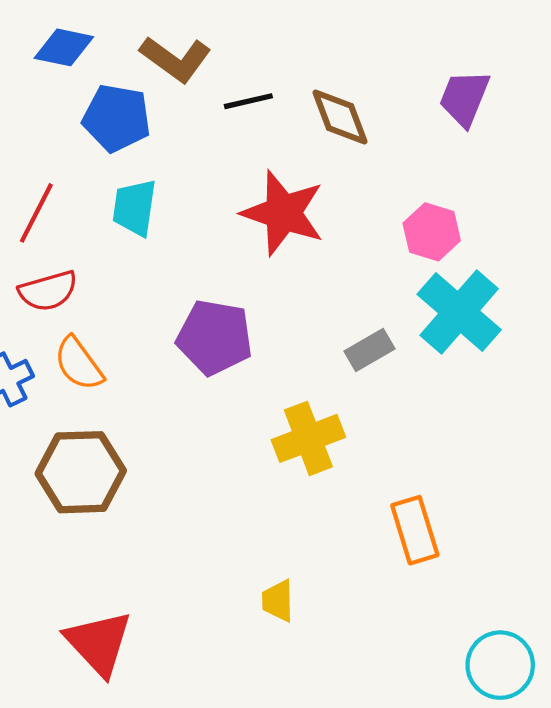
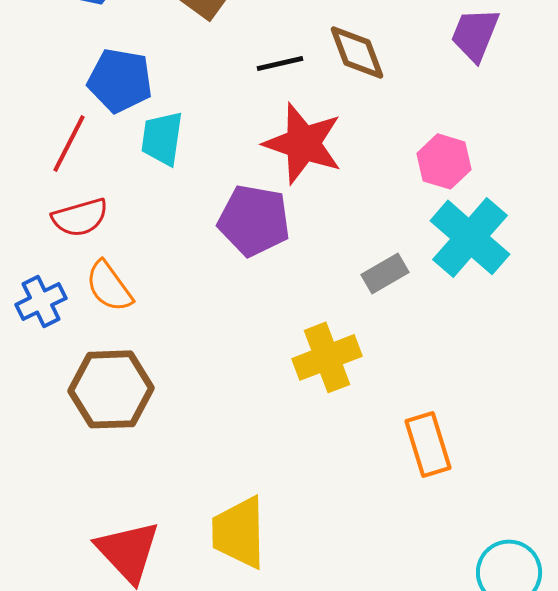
black line: (248, 101) -> (280, 63), moved
blue pentagon: (117, 118) -> (120, 80), moved
purple pentagon: (215, 337) -> (254, 220), moved
yellow trapezoid: (278, 601) -> (239, 532), moved, size x1.8

